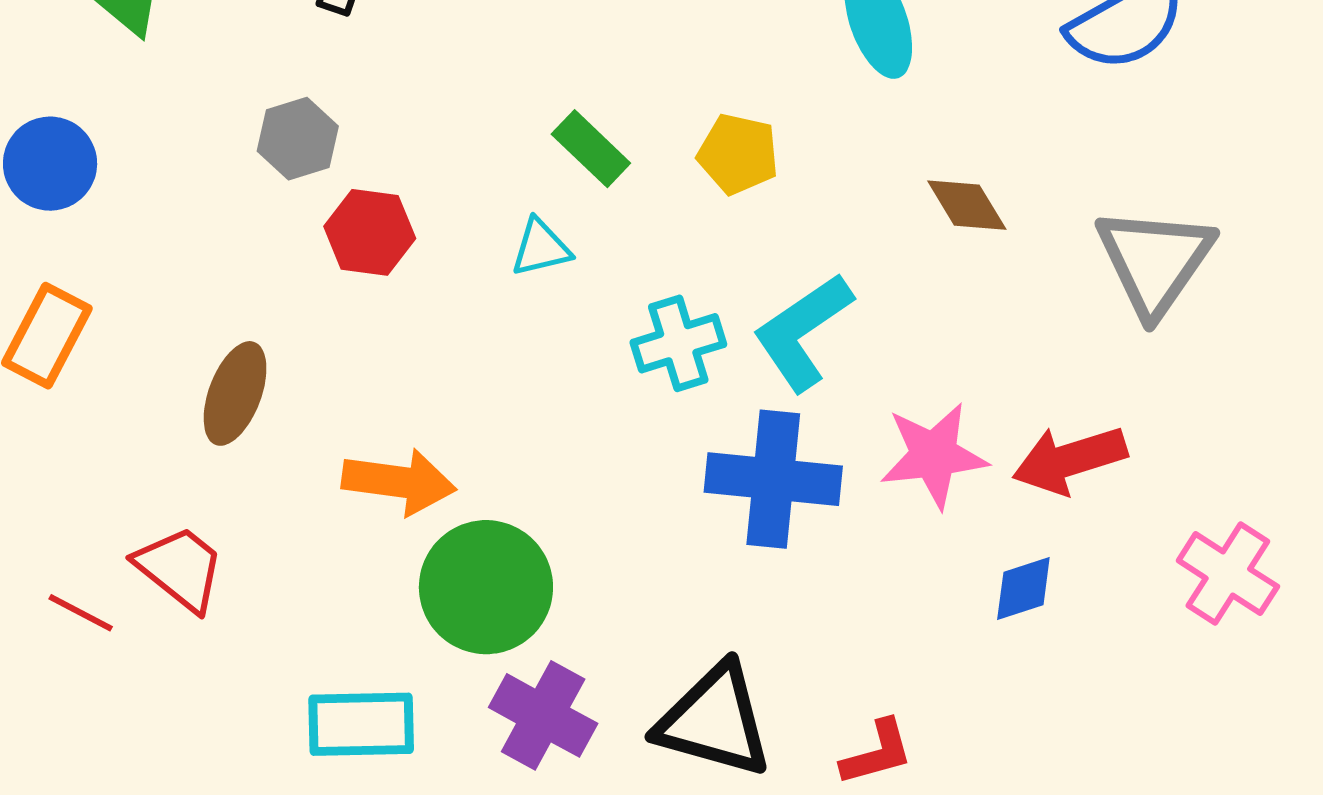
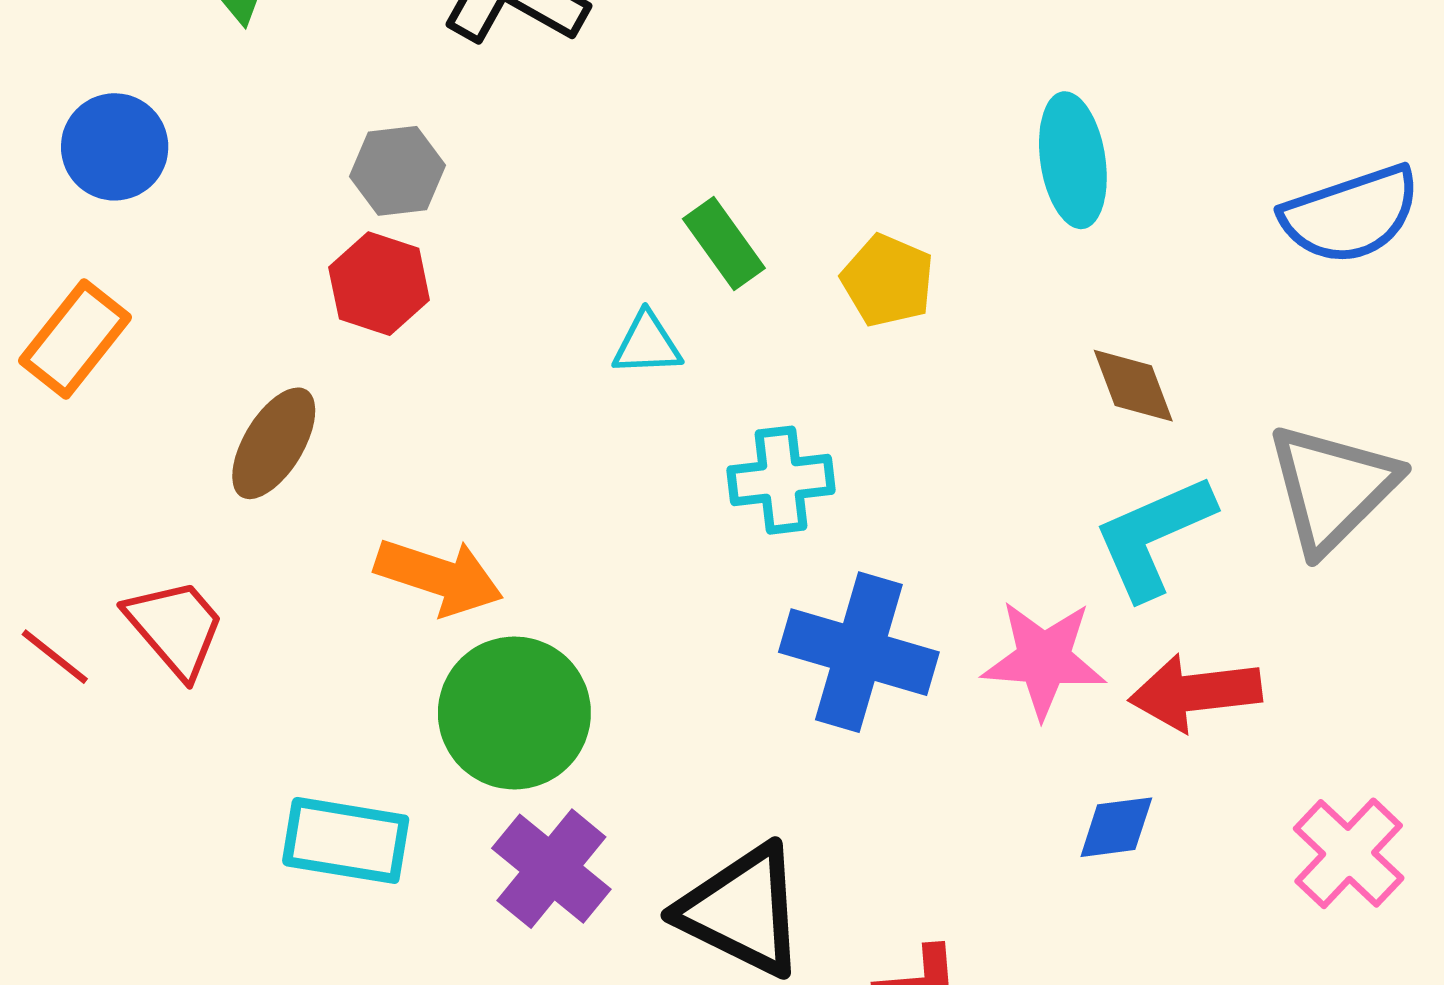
red hexagon: (370, 232) -> (379, 284), moved
cyan L-shape: (803, 332) -> (1154, 536), moved

